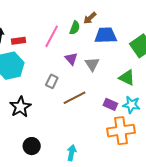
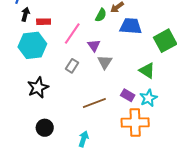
pink line: (52, 36) -> (72, 34), moved
gray triangle: (92, 64) -> (105, 62), moved
brown line: (75, 98) -> (94, 103), moved
cyan star: (131, 105) -> (148, 98), turned 30

